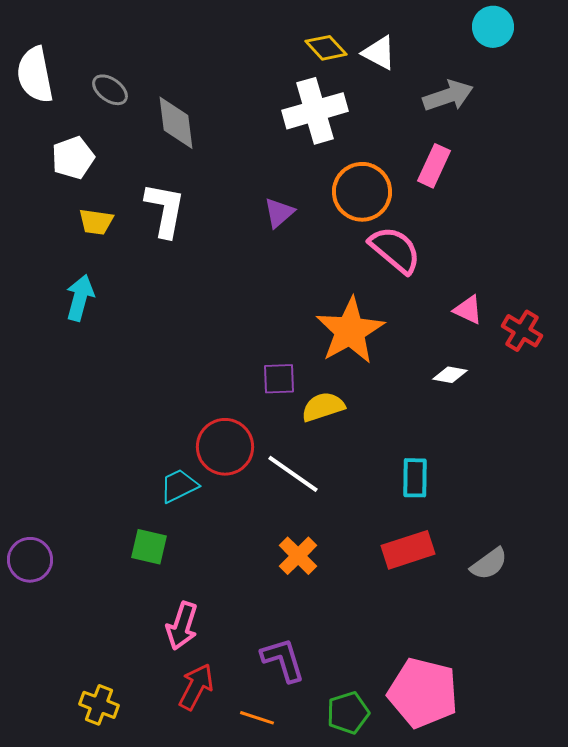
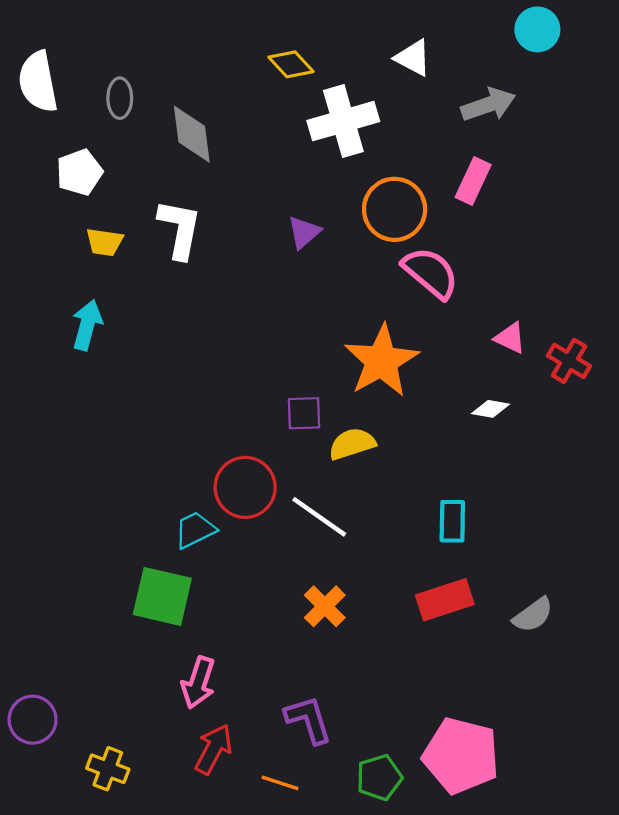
yellow diamond: (326, 48) -> (291, 64), moved
gray ellipse: (110, 90) -> (120, 98), turned 54
green square: (149, 547) -> (162, 596), size x1.5
purple circle: (30, 560) -> (33, 720), moved

